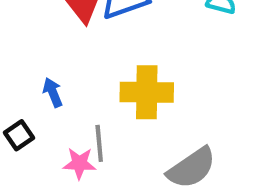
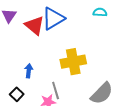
blue arrow: (53, 92) -> (29, 71), turned 40

